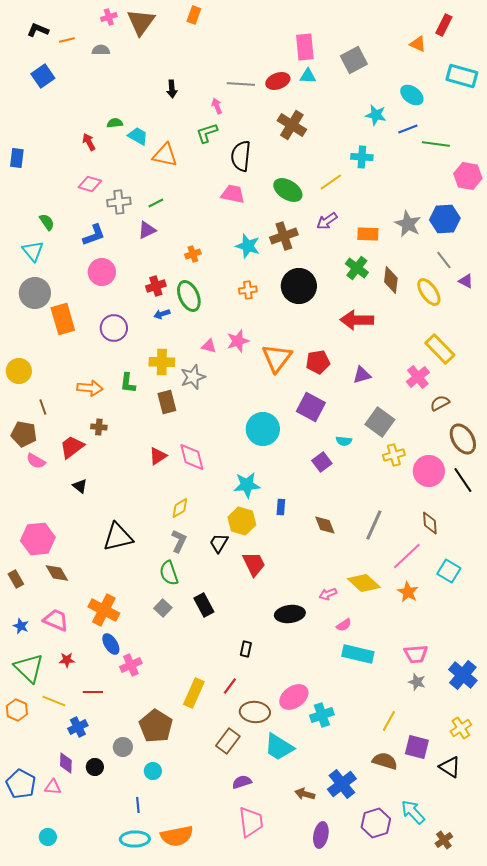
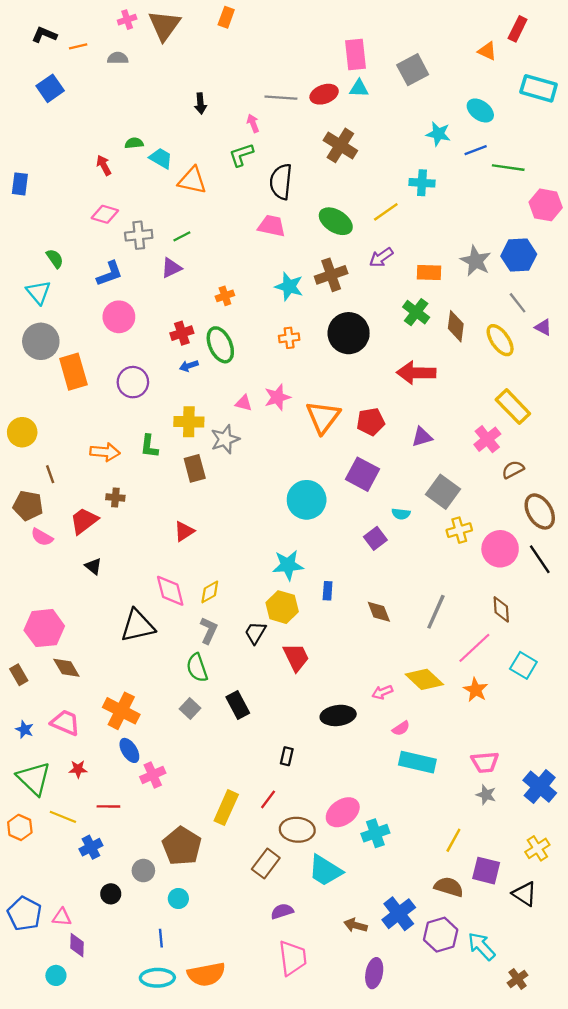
pink diamond: (192, 457) -> (170, 591), moved
purple diamond: (66, 763) -> (77, 945), moved
purple hexagon: (376, 823) -> (441, 935), moved

